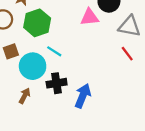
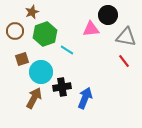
cyan line: (54, 51) -> (67, 50), moved
brown arrow: (25, 96) -> (34, 98), size x1.5

